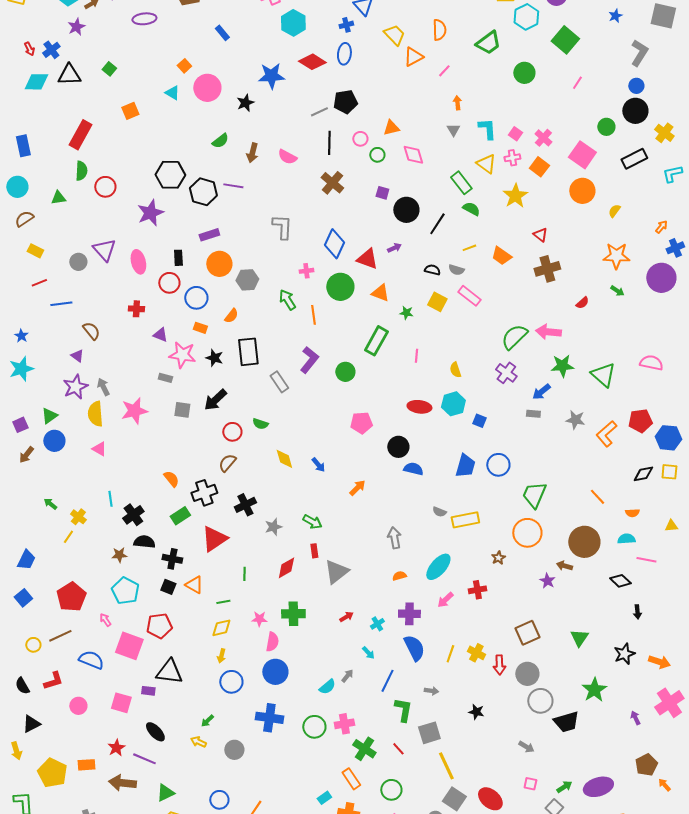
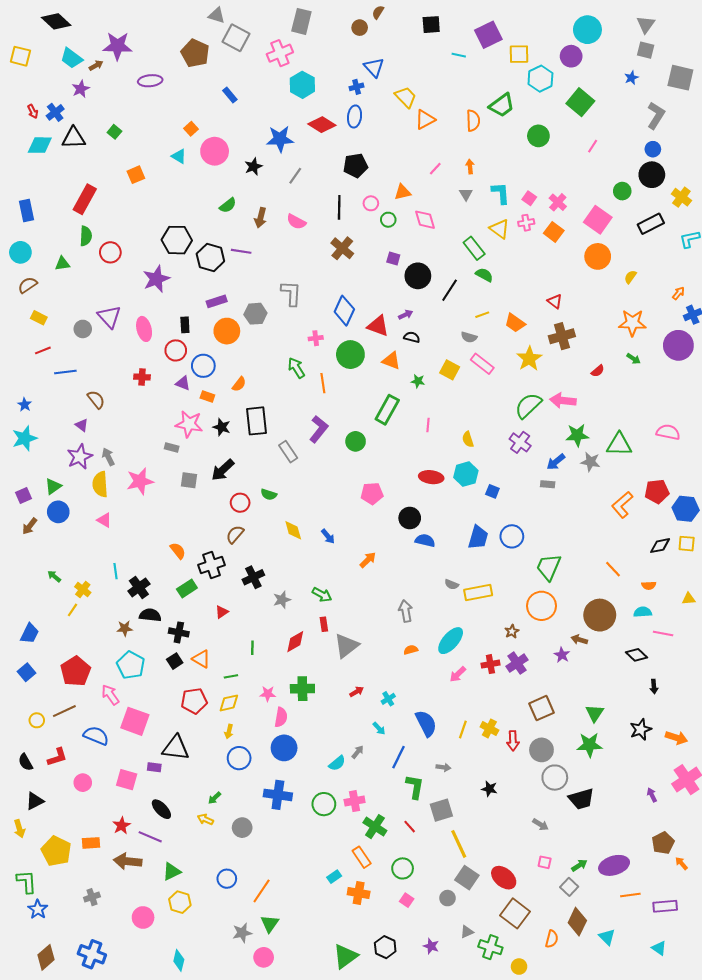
orange semicircle: (439, 30) -> (473, 121), moved
pink line: (444, 71) -> (435, 169), moved
gray line: (319, 112) -> (295, 176), moved, turned -30
yellow star: (515, 196) -> (529, 359), moved
black semicircle: (432, 270) -> (412, 337), moved
gray hexagon: (247, 280) -> (255, 314), moved
purple triangle: (160, 335) -> (183, 383), moved
green triangle: (603, 375) -> (619, 444), turned -40
gray star: (575, 420) -> (591, 462), moved
red triangle: (214, 539) -> (222, 612), size x0.5
black square: (168, 587) -> (175, 661), turned 35
purple cross: (409, 614) -> (517, 663), moved, turned -35
pink arrow: (105, 620) -> (110, 695), size x1.5
red pentagon: (159, 626) -> (194, 701), moved
green star: (594, 690) -> (590, 745), moved, turned 30

